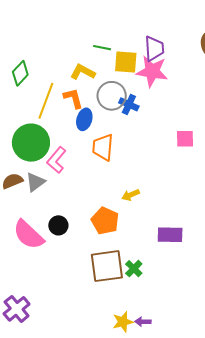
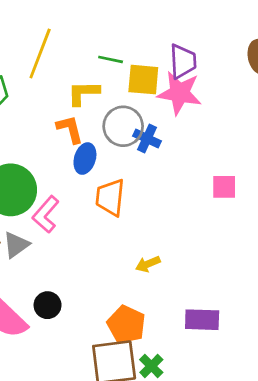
yellow L-shape: (83, 72) -> (83, 93), turned -30
yellow line: (46, 101) -> (40, 54), moved
orange pentagon: (105, 221) -> (126, 324), moved

